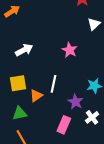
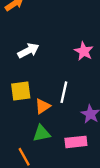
green triangle: (20, 113) -> (42, 133), moved
pink rectangle: (64, 125) -> (76, 142), turned 60

